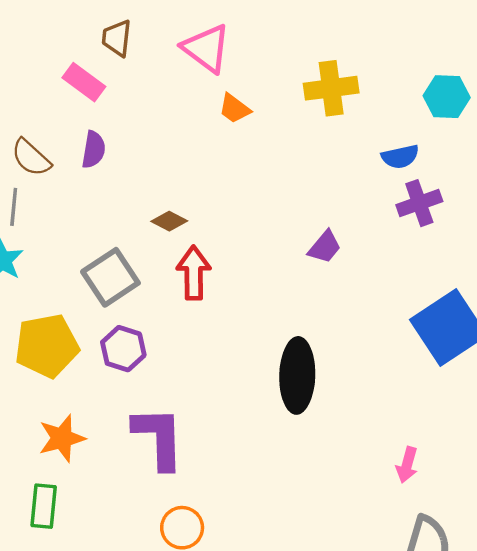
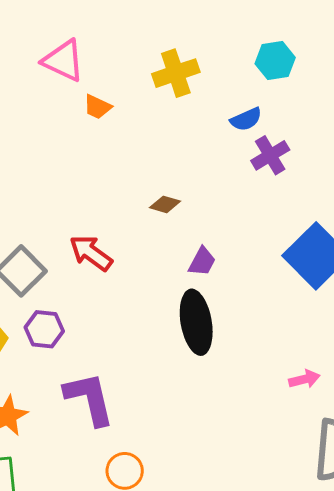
brown diamond: (169, 221) -> (165, 204), moved
purple trapezoid: (325, 247) -> (202, 262), moved
red arrow: (194, 273) -> (91, 253), turned -42
pink arrow: (407, 465) -> (304, 379), turned -108

